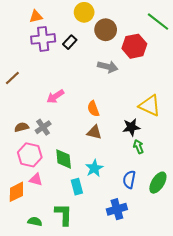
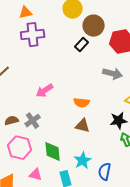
black rectangle: (70, 42) -> (82, 45), moved
gray arrow: (108, 67) -> (113, 74), moved
orange semicircle: (93, 109) -> (82, 103), turned -63
pink triangle: (36, 179) -> (36, 175), moved
blue semicircle: (129, 179) -> (105, 172), moved

